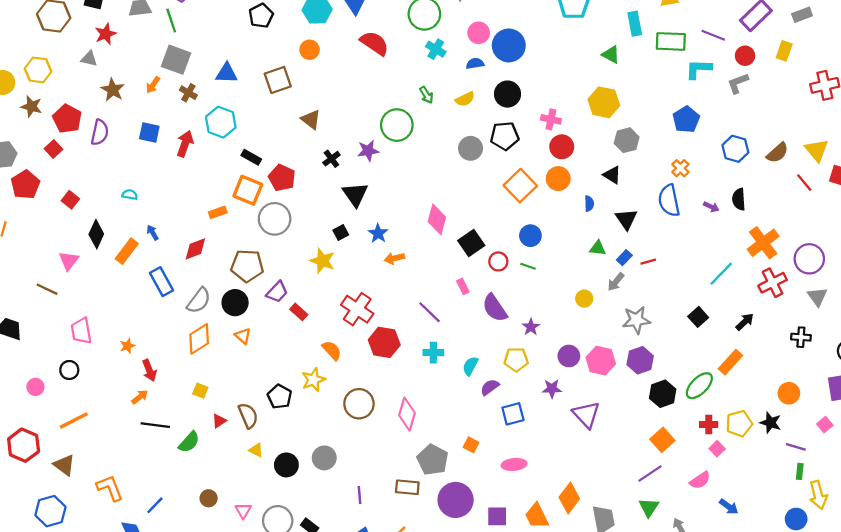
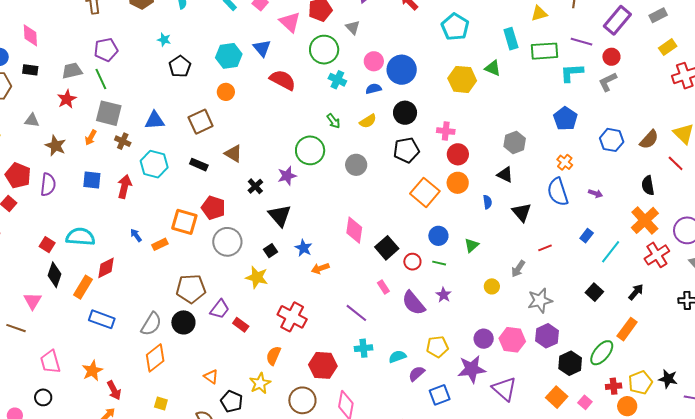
red star: (106, 34) -> (67, 99), moved
yellow rectangle: (784, 51) -> (668, 47), moved, turned 42
yellow hexagon: (604, 102) -> (462, 79), moved
gray circle: (471, 148) -> (356, 165), moved
black rectangle: (251, 157) -> (199, 165), moved
cyan semicircle: (130, 195) -> (80, 237), size x2.0
black semicircle: (739, 199) -> (648, 185), moved
red square: (70, 200) -> (47, 245), moved
gray circle: (275, 219) -> (227, 242), moved
blue arrow: (153, 233) -> (136, 235), moved
green triangle: (598, 248) -> (472, 245), moved, turned -42
red diamond: (195, 249) -> (106, 268), moved
blue rectangle: (624, 258) -> (587, 236), moved
blue rectangle: (161, 282) -> (102, 319), moved, turned -35
purple star: (531, 327) -> (444, 295), moved
orange triangle: (243, 336) -> (211, 377), moved
red hexagon: (384, 342) -> (323, 365), moved
orange star: (127, 346) -> (92, 371), size x1.5
orange semicircle: (332, 350) -> (273, 356), turned -108
cyan semicircle: (470, 366) -> (397, 357), turned 48
purple star: (552, 389) -> (472, 369), size x1.6
orange circle: (789, 393) -> (627, 406), moved
orange square: (662, 440) -> (557, 397), moved
pink square: (717, 449) -> (585, 402), moved

